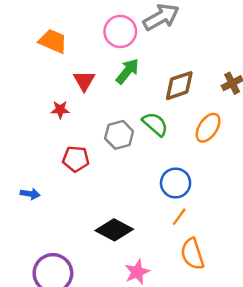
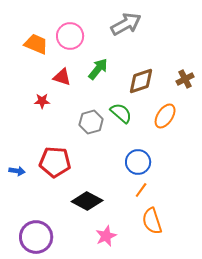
pink circle: (120, 31) -> (70, 36), moved
red triangle: (84, 81) -> (62, 77), turned -42
red pentagon: (76, 159) -> (55, 162), moved, size x1.4

